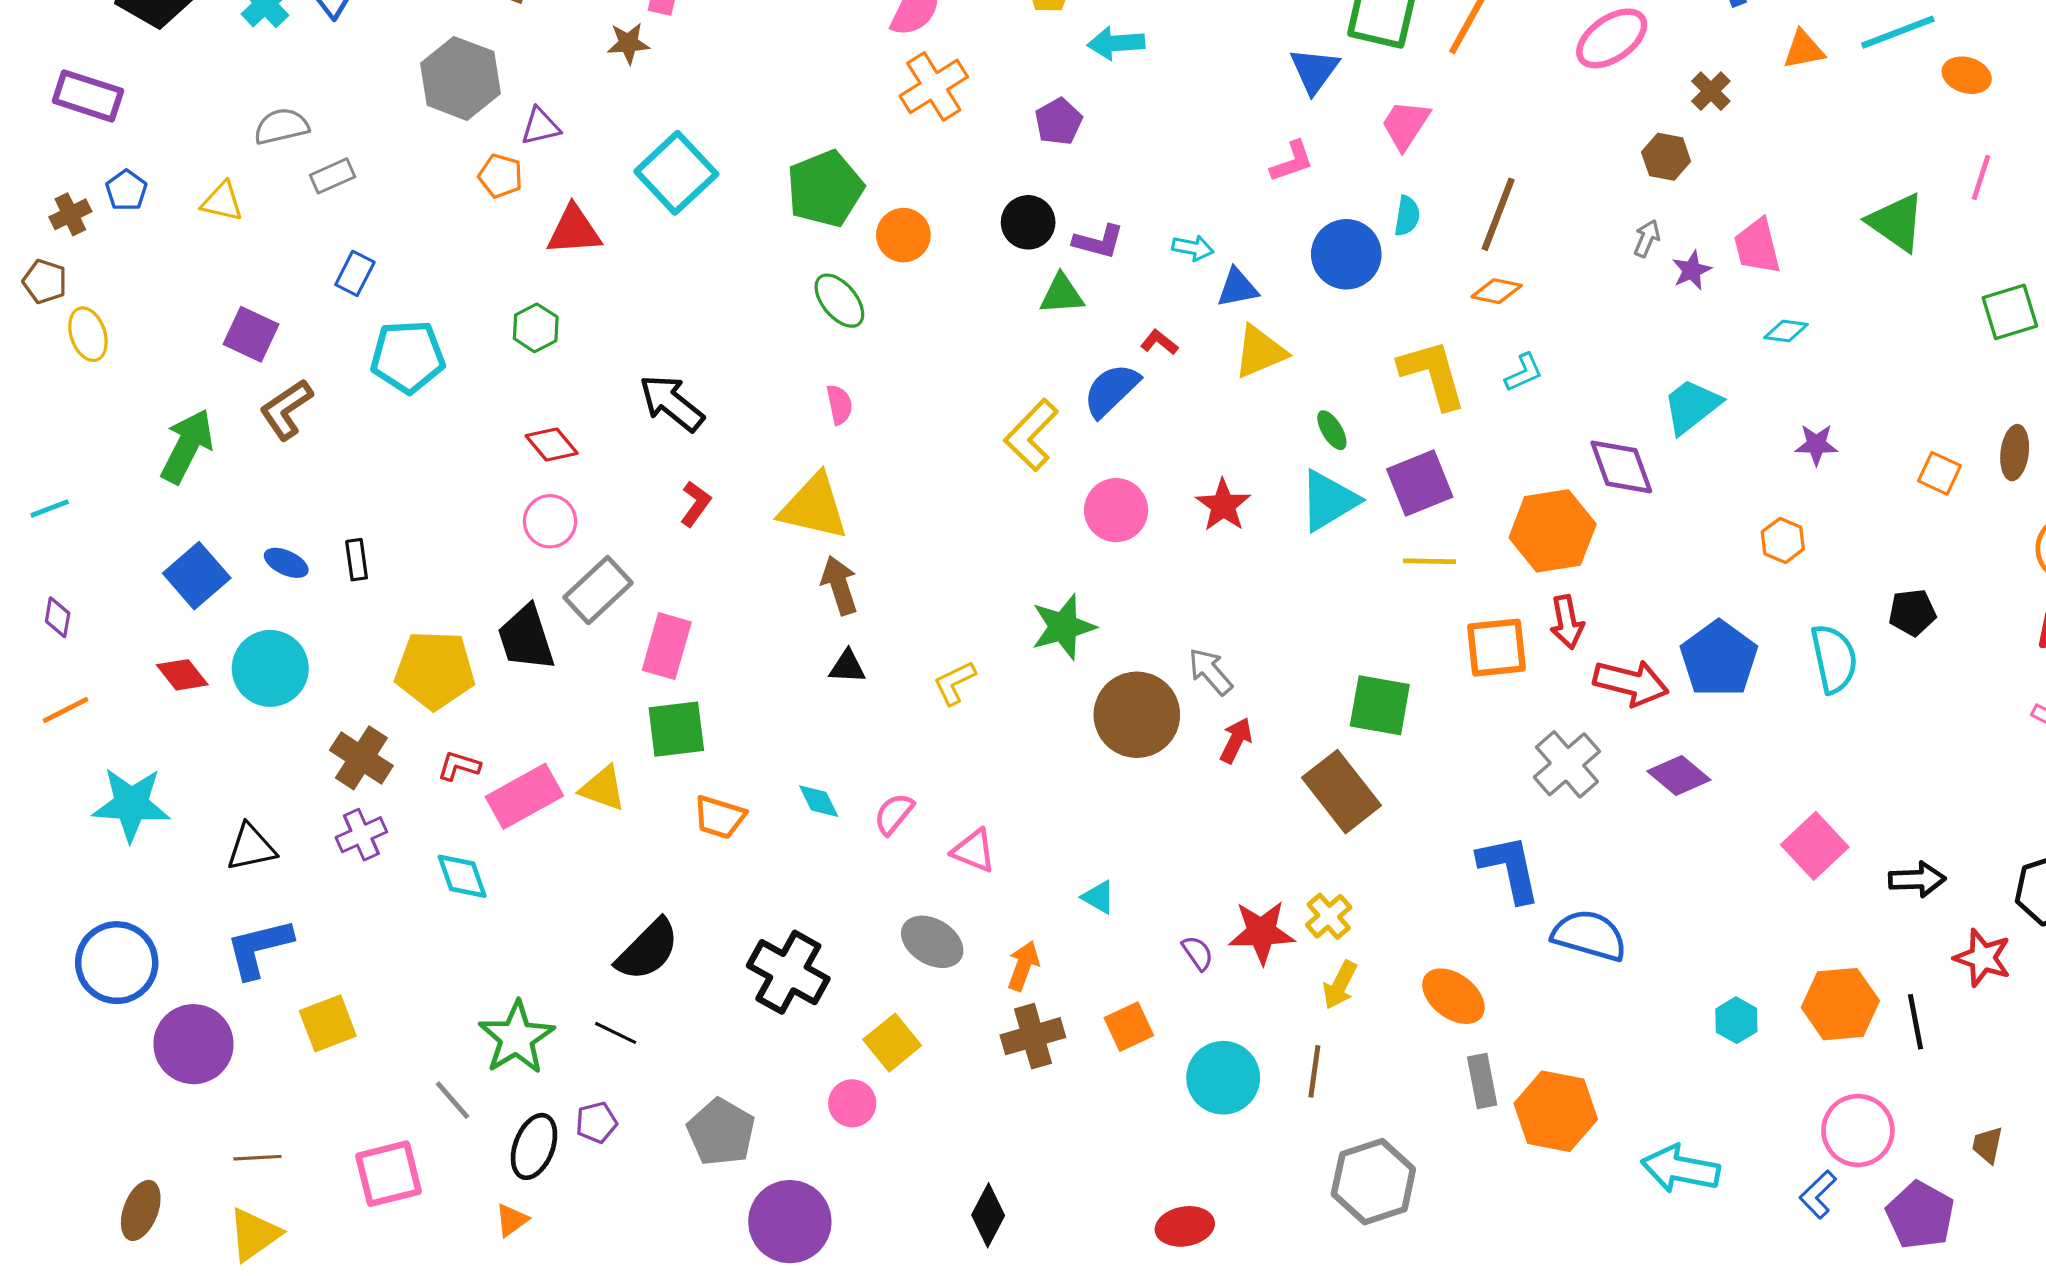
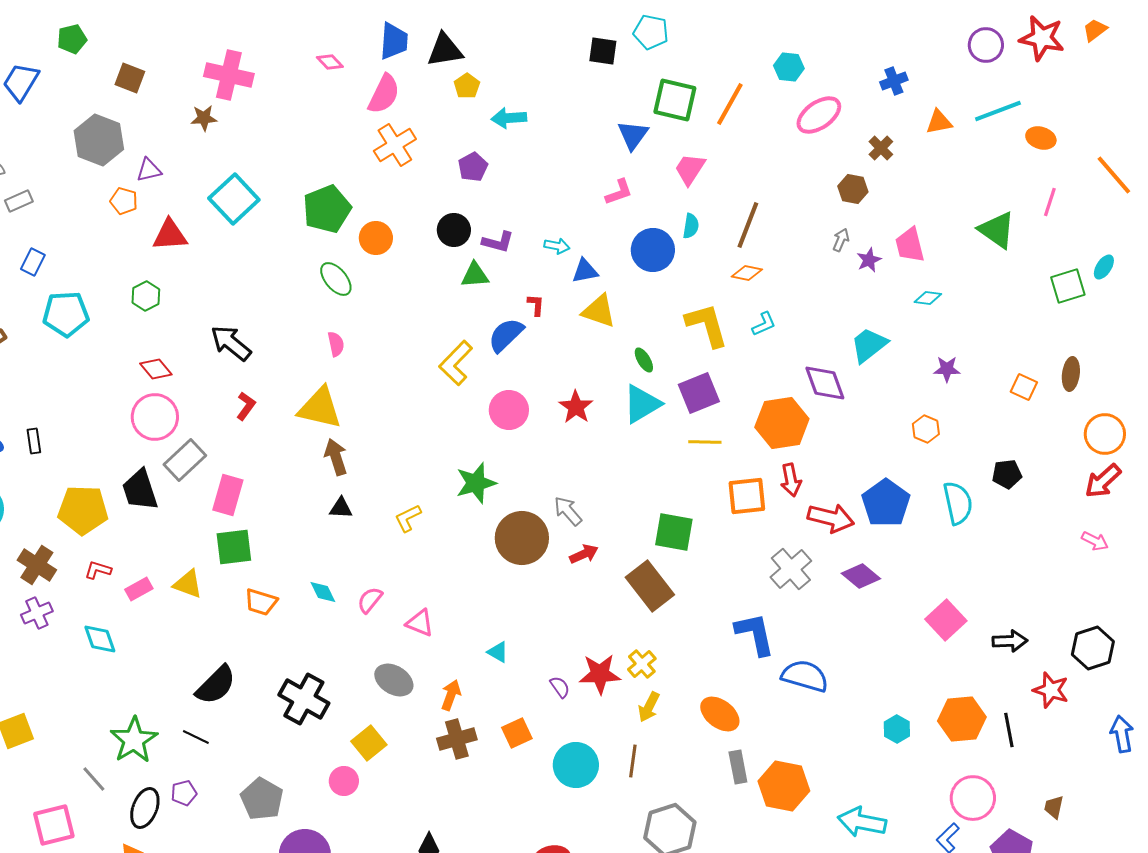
red L-shape: (1159, 342) -> (536, 305), turned 55
yellow triangle: (1260, 352) -> (599, 311), turned 42
pink circle: (550, 521) -> (155, 417), size x1.4
red arrow: (1236, 740) -> (584, 554), turned 40
pink rectangle: (524, 796) -> (139, 589), size x0.6

